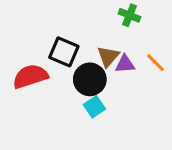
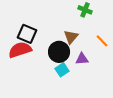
black square: (64, 52) -> (27, 34), moved
purple triangle: (125, 64) -> (82, 59), moved

